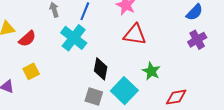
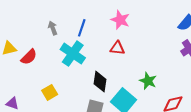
red triangle: (135, 35) -> (117, 48), moved, size x0.7
yellow square: (31, 71) -> (50, 92), moved

